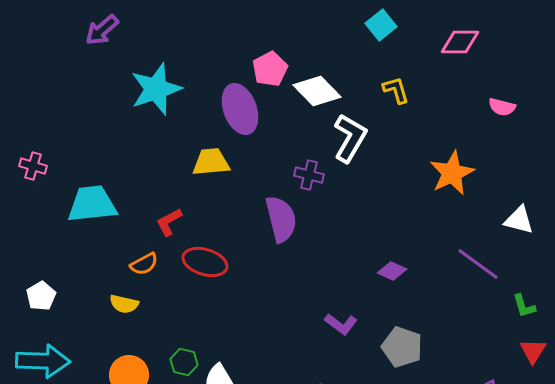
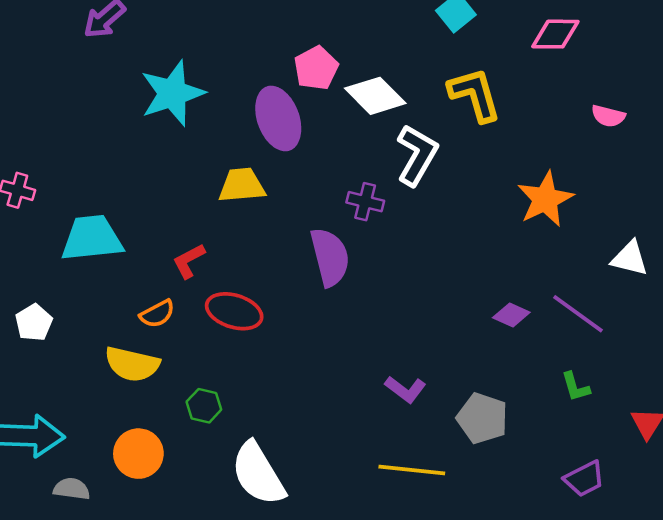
yellow L-shape: (396, 90) -> (475, 95), size x1.6
purple diamond: (392, 271) -> (511, 315), moved
white pentagon: (41, 296) -> (34, 323), moved
yellow semicircle: (124, 304) -> (132, 364), size x1.5
green L-shape: (524, 306) -> (576, 387), moved
green hexagon: (184, 362) -> (204, 406), moved

